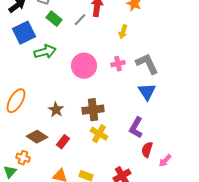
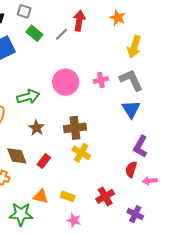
yellow arrow: (123, 32) -> (134, 47), moved, size x1.5
green arrow: (45, 52) -> (28, 97), moved
purple L-shape: (136, 128) -> (140, 147), moved
brown diamond: (37, 137) -> (17, 156), turned 35
pink arrow: (165, 161) -> (150, 181), turned 40

